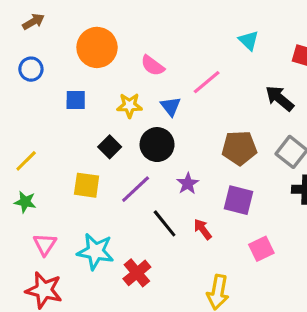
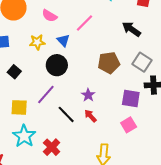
black square: (110, 147) -> (14, 72), moved
purple star: (188, 184) -> (88, 95), moved
yellow square: (87, 185) -> (19, 107), moved
purple square: (239, 200) -> (131, 99), moved
cyan star: (95, 251) -> (24, 136), turned 30

